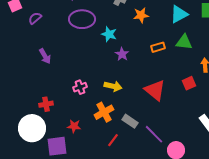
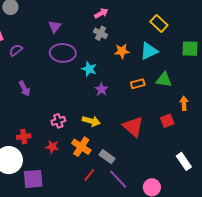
cyan triangle: (179, 14) -> (149, 51), moved
orange cross: (104, 112) -> (81, 147), turned -30
red star: (74, 126) -> (52, 147), moved
purple line: (154, 134) -> (118, 179), moved

